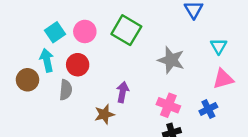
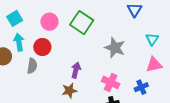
cyan square: (55, 32) -> (15, 18), moved
brown star: (104, 114) -> (69, 91), moved

